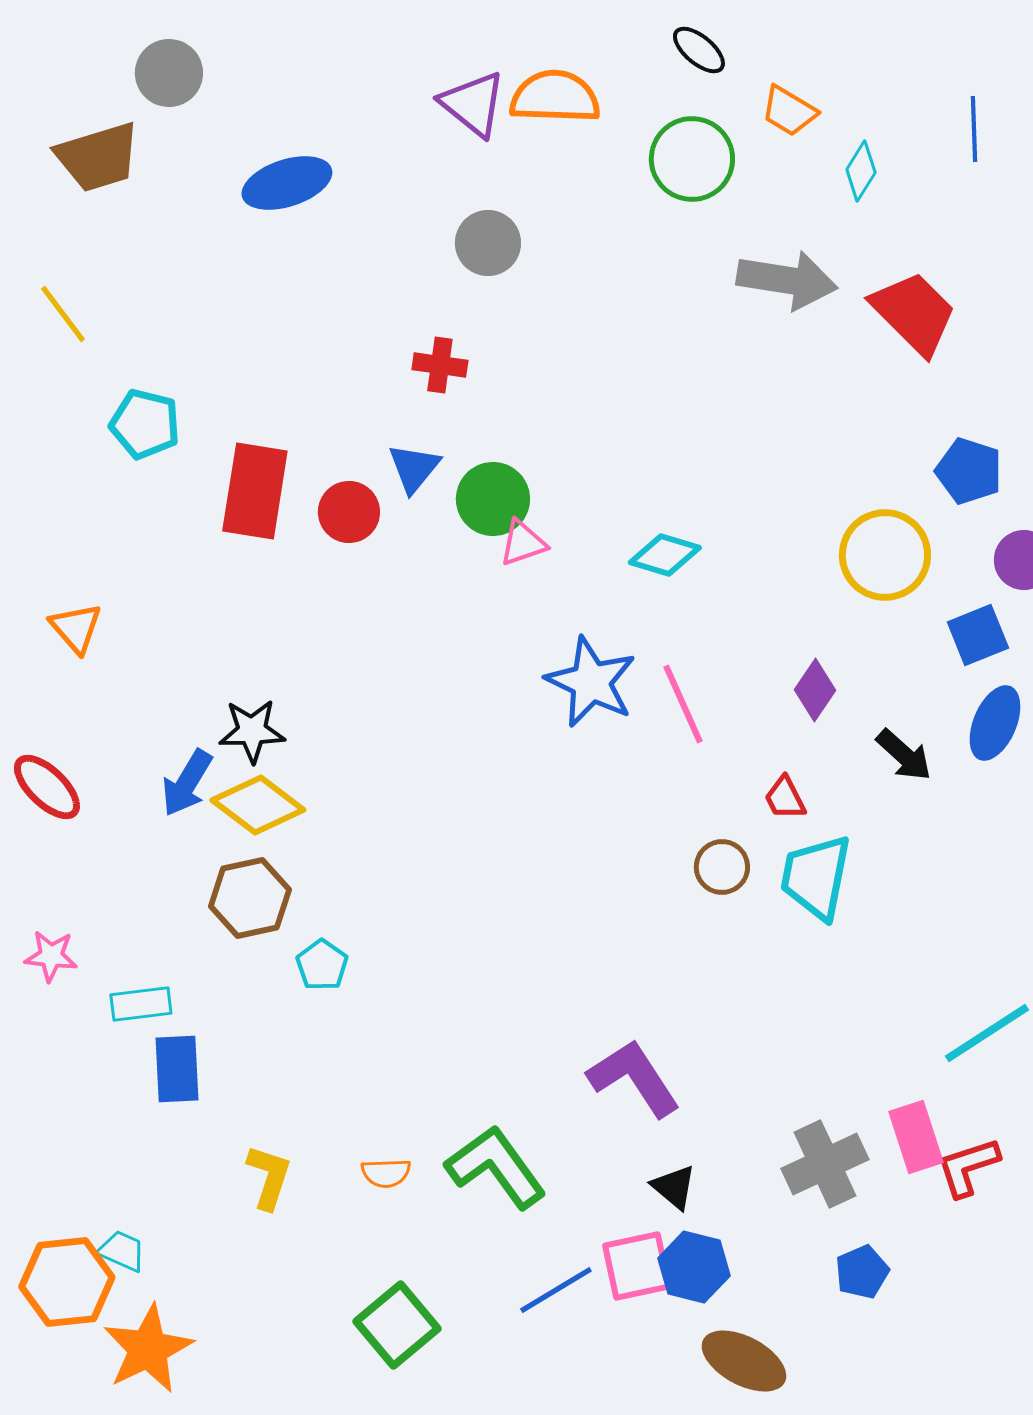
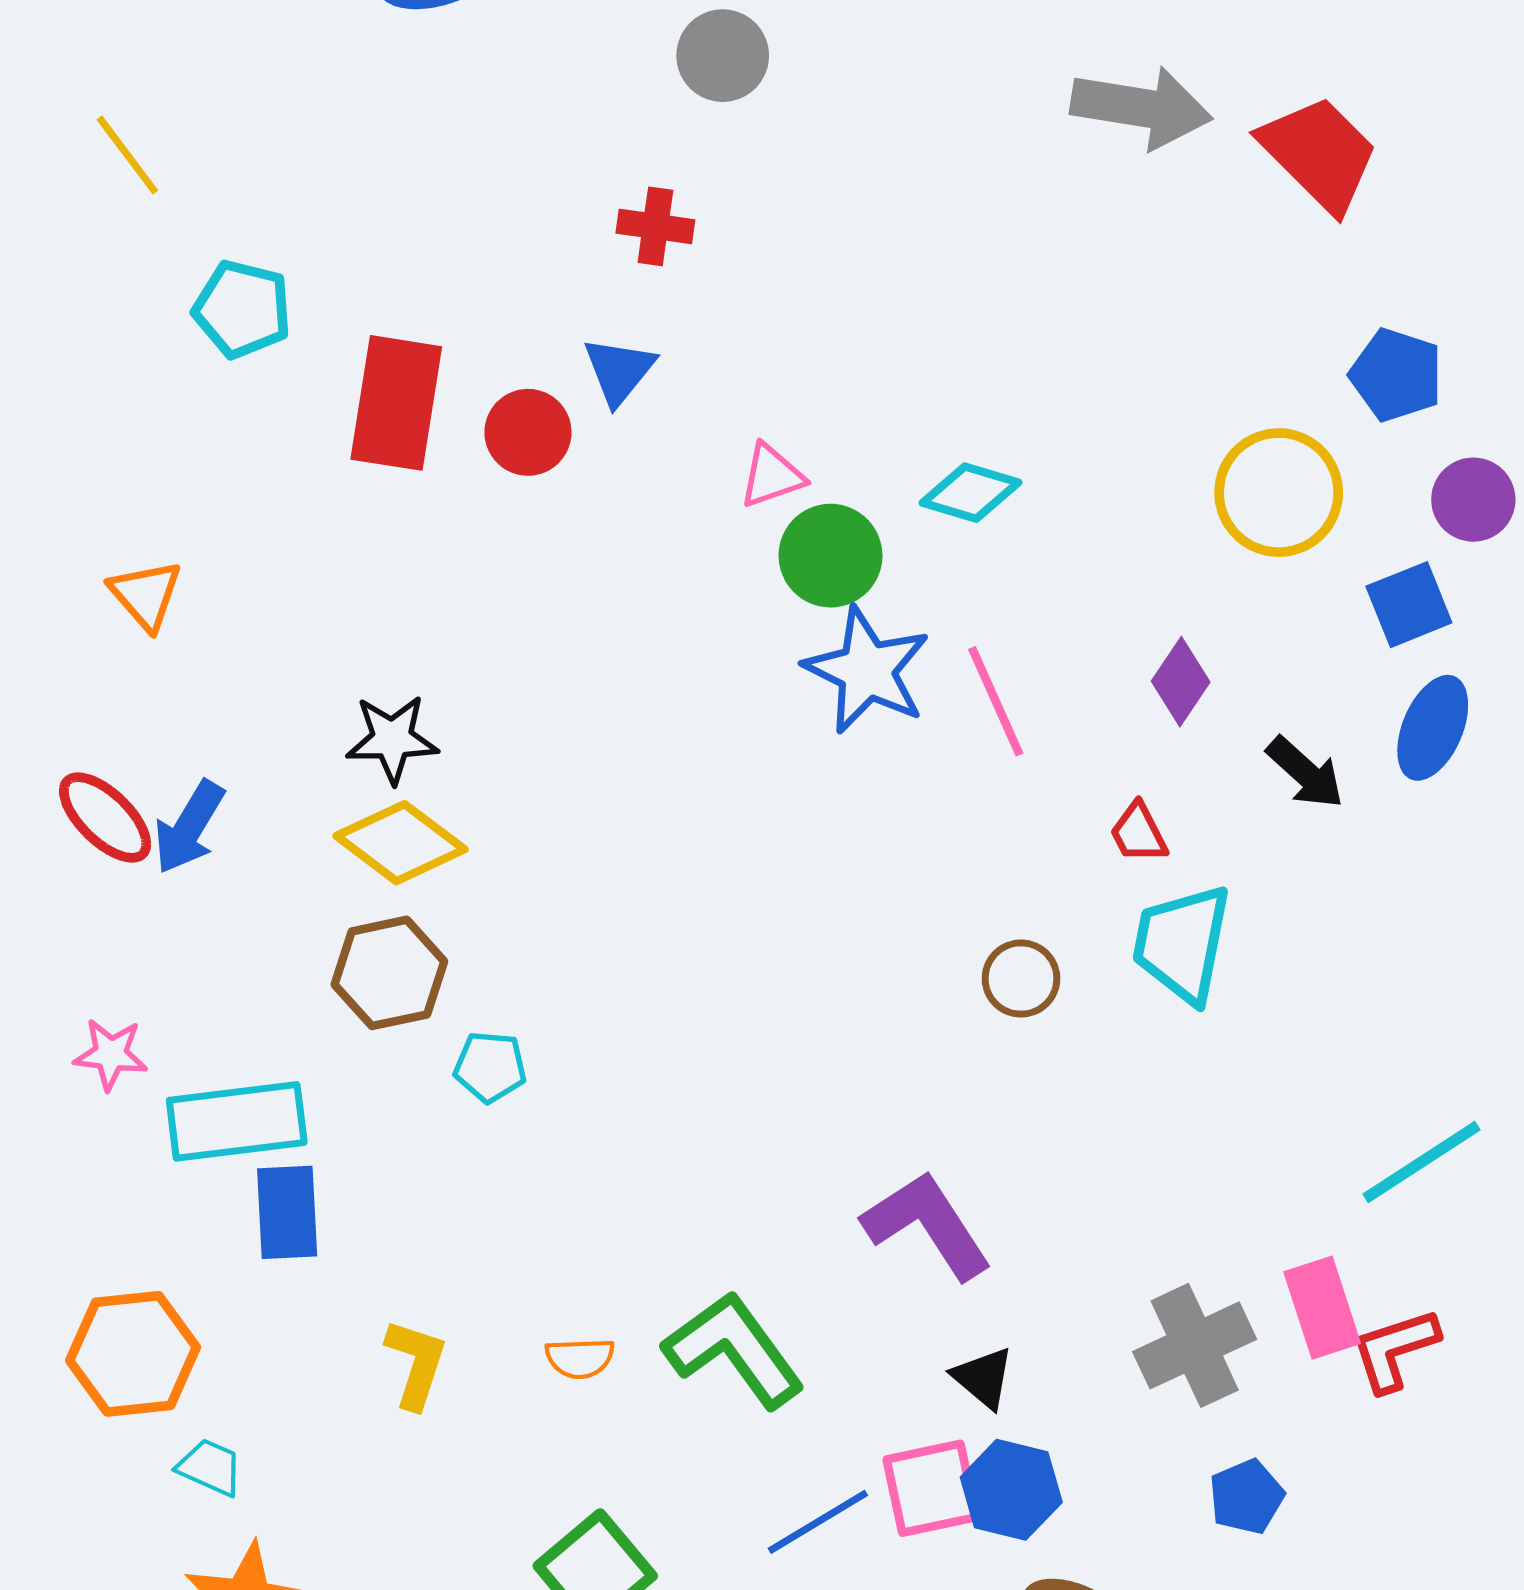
green circle: (493, 499) -> (830, 556), moved
blue arrow: (187, 783) -> (189, 827), moved
brown circle: (722, 867) -> (1021, 979), moved
cyan pentagon: (322, 965) -> (490, 1067), turned -30
cyan rectangle: (141, 1004) -> (237, 1121), size x1.6
orange hexagon: (67, 1282) -> (133, 1354), moved

